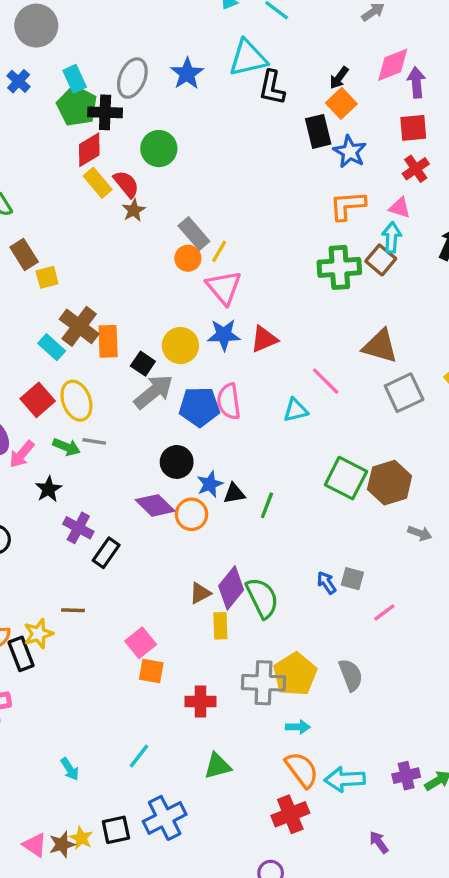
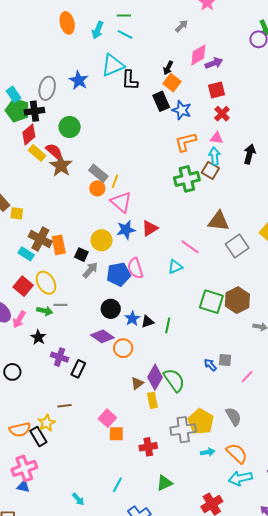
purple arrow: (416, 82) -> (214, 63), turned 84
brown star: (134, 210) -> (61, 166), size x1.6
yellow square: (47, 277) -> (17, 213), turned 32
gray arrow: (154, 392) -> (90, 270), size x0.7
orange circle: (191, 514) -> (123, 348), moved
orange semicircle: (302, 770) -> (237, 453), moved

